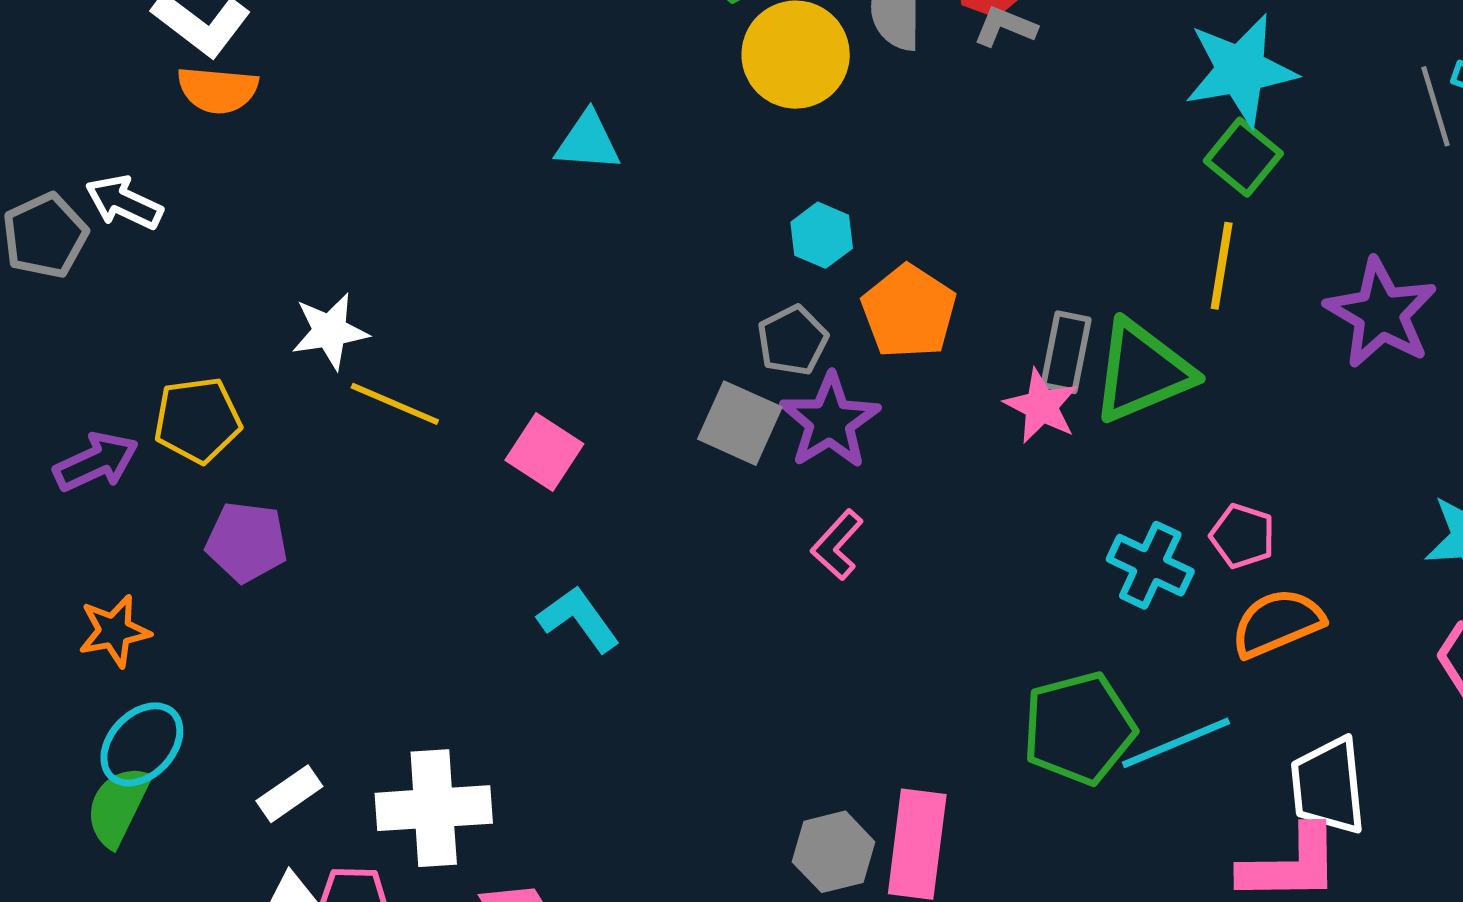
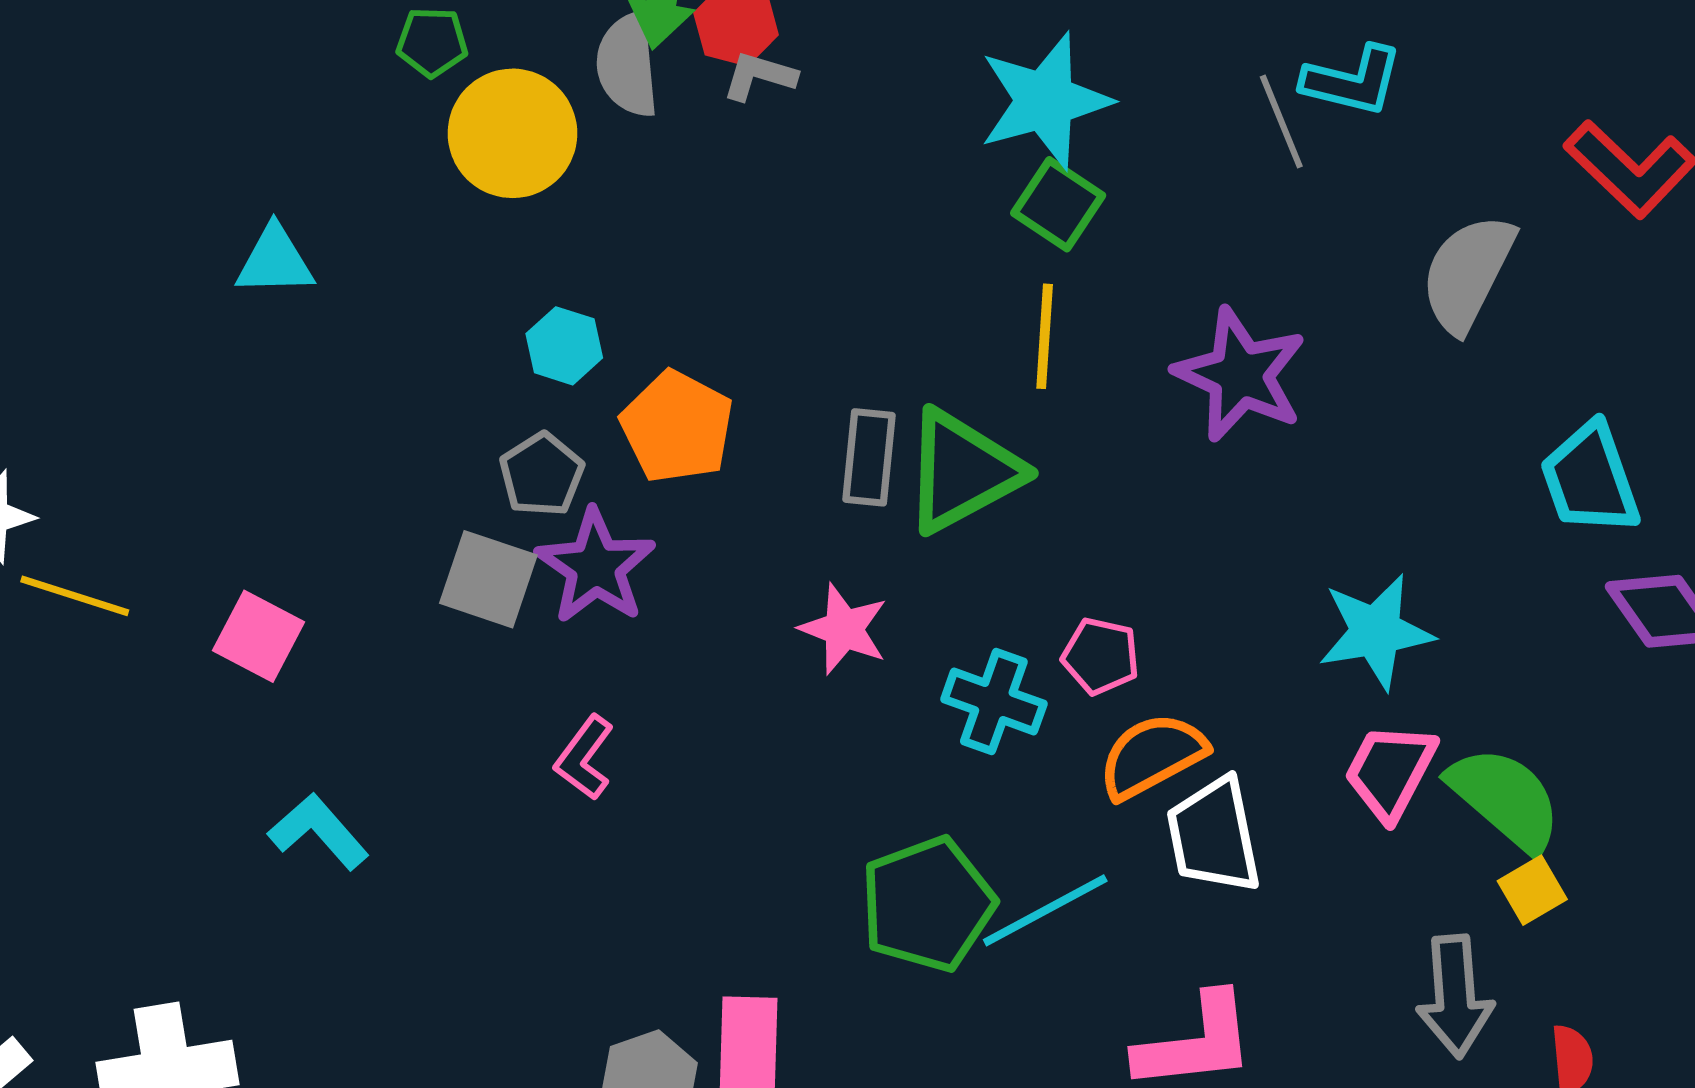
pink star: (1041, 406) -> (844, 629), moved
pink L-shape: (837, 545) -> (584, 758), moved
white trapezoid: (1328, 786) -> (1214, 835), moved

